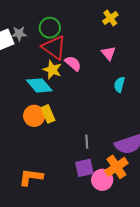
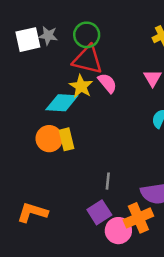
red triangle: (54, 47) -> (88, 60), turned -32
cyan diamond: (39, 85) -> (62, 103), turned -56
purple square: (84, 168) -> (99, 212), turned -30

